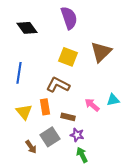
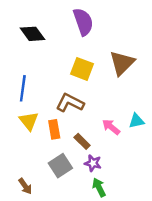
yellow triangle: (24, 112) -> (29, 121), moved
brown rectangle: (68, 117) -> (82, 141), turned 32
brown arrow: (31, 147) -> (25, 186), moved

